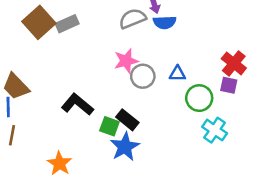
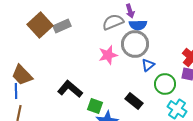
blue triangle: (177, 74) -> (148, 65), turned -40
gray circle: (143, 76) -> (135, 44), moved, size x1.4
black rectangle: (127, 120) -> (134, 101), moved

